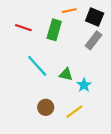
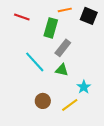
red line: (23, 28) -> (22, 17), moved
gray rectangle: (94, 40) -> (63, 48), moved
cyan star: (84, 85) -> (84, 87), moved

